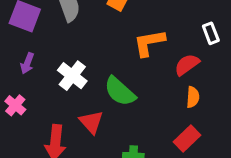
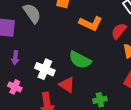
orange L-shape: (149, 43) -> (91, 23), turned -130
white cross: (72, 76) -> (45, 69), moved

